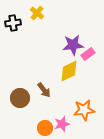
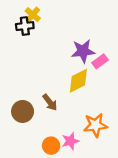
yellow cross: (37, 13) -> (33, 15), moved
black cross: (13, 23) -> (25, 26), moved

